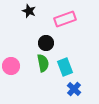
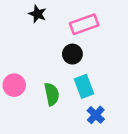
black circle: (46, 43) -> (72, 54), moved
green semicircle: (43, 63) -> (52, 94), moved

